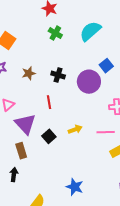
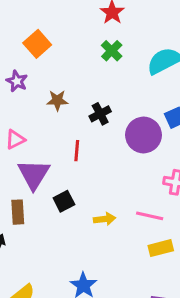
black cross: (58, 75) -> (100, 114), turned 32
yellow arrow: (75, 129) -> (105, 219), moved

